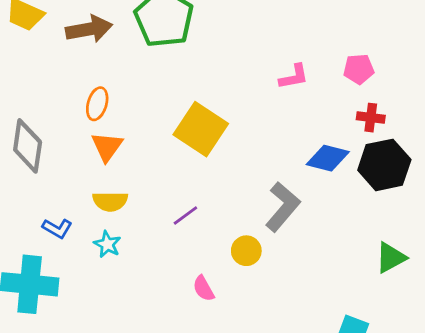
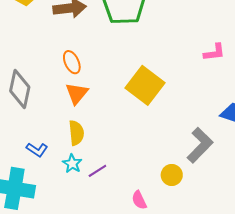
orange ellipse: (97, 104) -> (72, 62), turned -45
yellow semicircle: (110, 201) -> (76, 133), turned -100
purple line: (185, 216) -> (97, 171), moved

